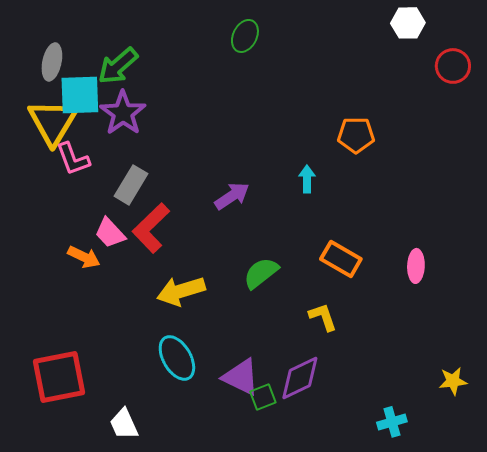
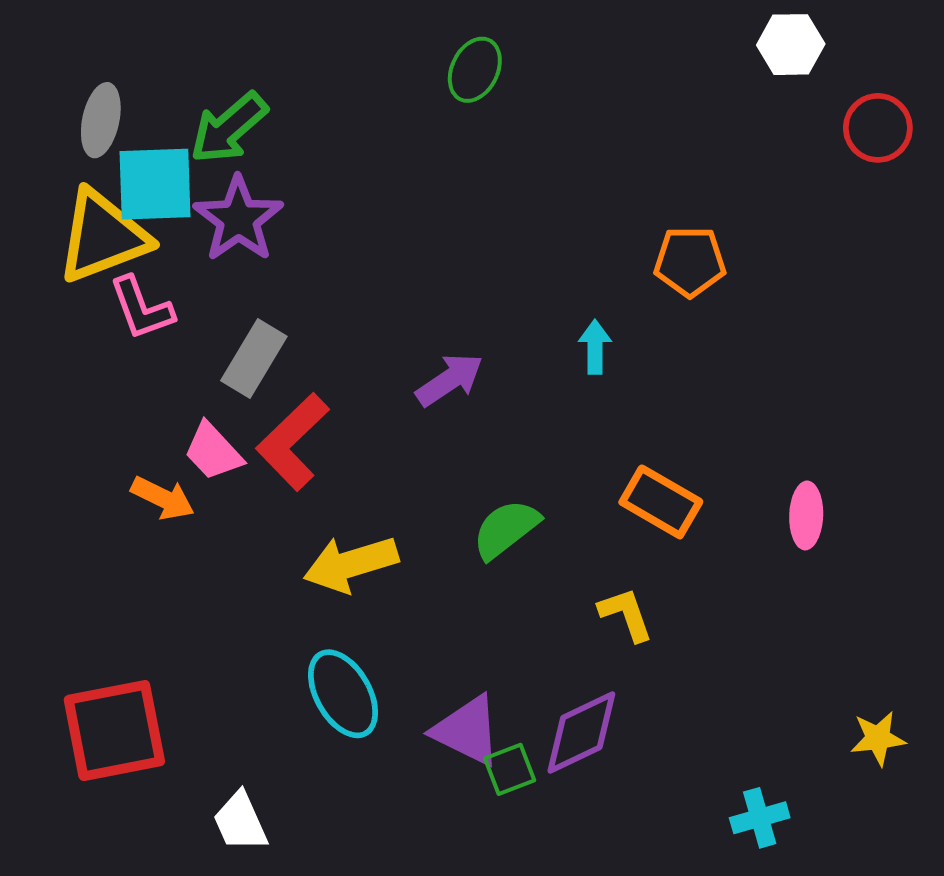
yellow triangle: (53, 122) -> (103, 236), turned 38

